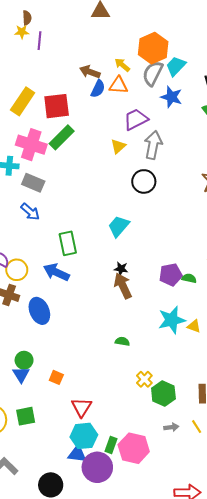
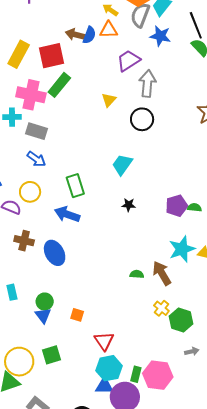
brown arrow: (90, 72) -> (75, 35), moved
yellow triangle: (118, 146) -> (109, 100), moved
yellow circle: (17, 270) -> (30, 192), moved
brown arrow: (123, 286) -> (162, 273), moved

